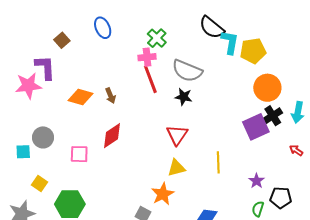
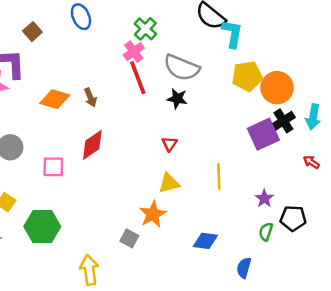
yellow pentagon: (253, 51) -> (247, 76), moved
pink cross: (147, 57) -> (134, 52), turned -30
red triangle: (177, 135) -> (170, 144), size x0.6

